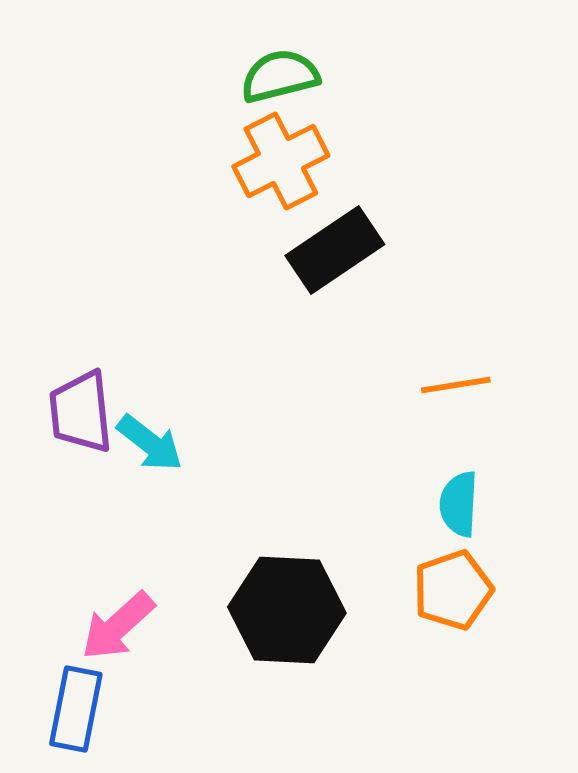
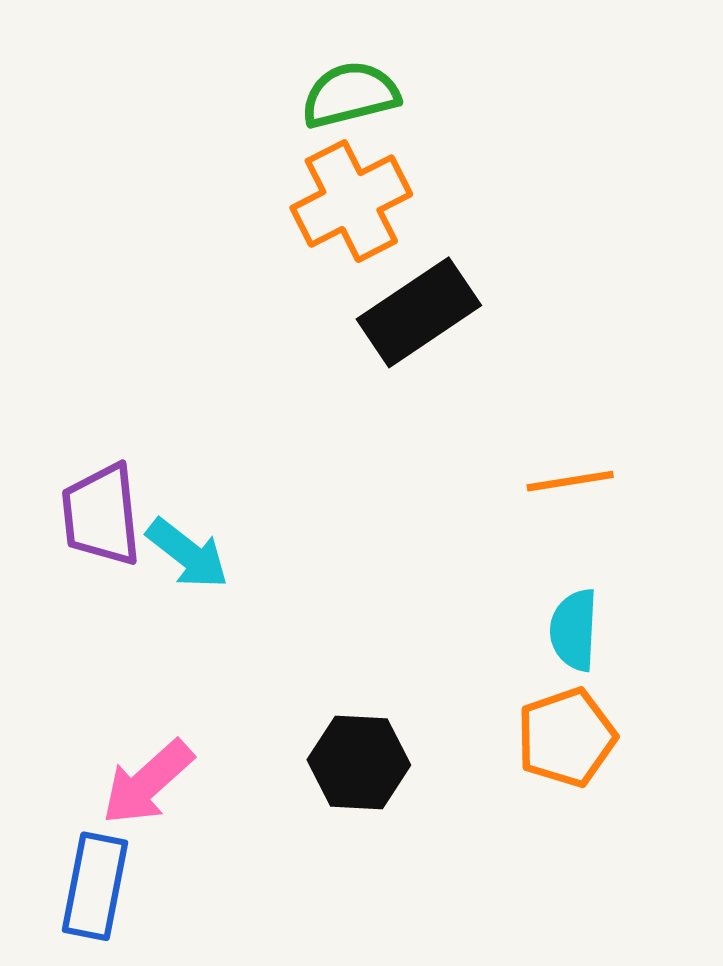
black hexagon: (287, 610) -> (359, 762), size x0.7

